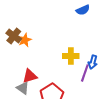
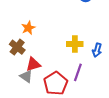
brown cross: (14, 36) -> (17, 47), moved
purple line: (85, 73) -> (78, 72), moved

